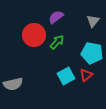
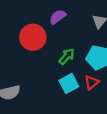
green arrow: (57, 42) -> (67, 56), moved

